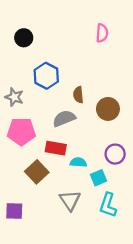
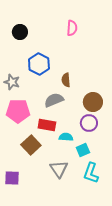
pink semicircle: (102, 33) -> (72, 28), moved
brown circle: (108, 109) -> (93, 102), moved
purple circle: (115, 154) -> (89, 123), moved

